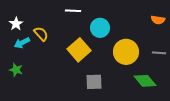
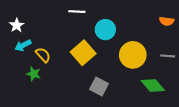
yellow semicircle: (41, 34) -> (43, 55), moved
green star: (16, 70) -> (34, 74), moved
gray square: (94, 82) -> (99, 87), turned 30

